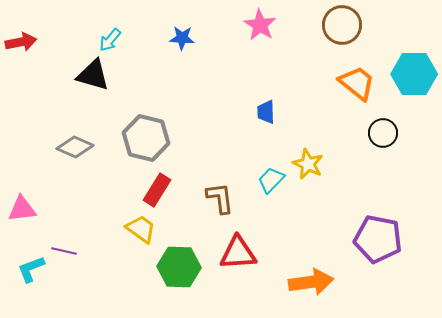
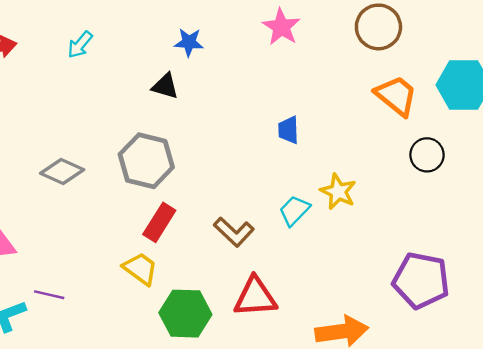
cyan arrow: (110, 40) -> (80, 45), moved
black triangle: (93, 75) -> (165, 86), moved, size x0.7
brown L-shape: (220, 198) -> (234, 232), turned 140

